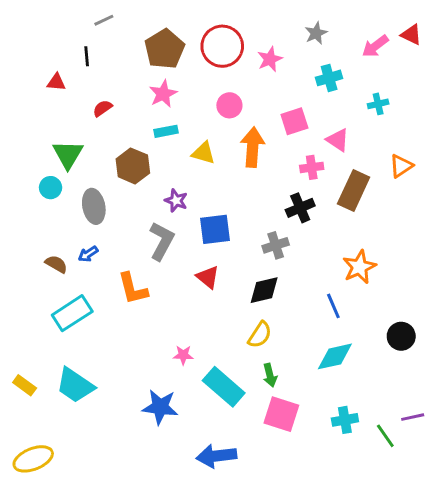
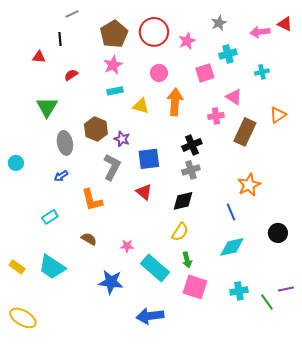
pink arrow: (375, 46) -> (260, 32), turned 30
pink square: (294, 121) -> (205, 73), moved
brown hexagon: (133, 166) -> (96, 129), moved
cyan circle: (51, 188) -> (16, 163), moved
black cross: (300, 208) -> (192, 145), moved
brown semicircle: (56, 264) -> (89, 239), moved
cyan rectangle: (72, 313) -> (50, 217), size x0.6
yellow ellipse: (33, 459) -> (23, 318), turned 52

